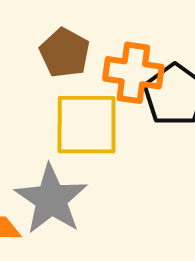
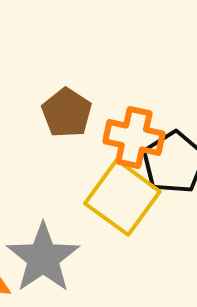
yellow square: (87, 125) -> (122, 197), moved, turned 32

